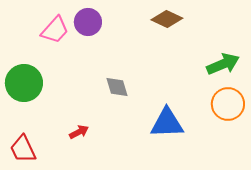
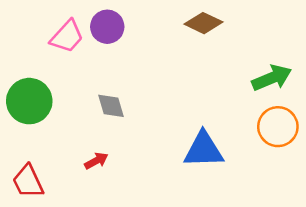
gray diamond: (117, 87) -> (111, 106), moved

